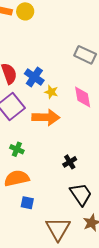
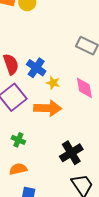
black cross: (70, 162) -> (71, 153), size x1.6
orange semicircle: (17, 178) -> (18, 169), size x0.7

